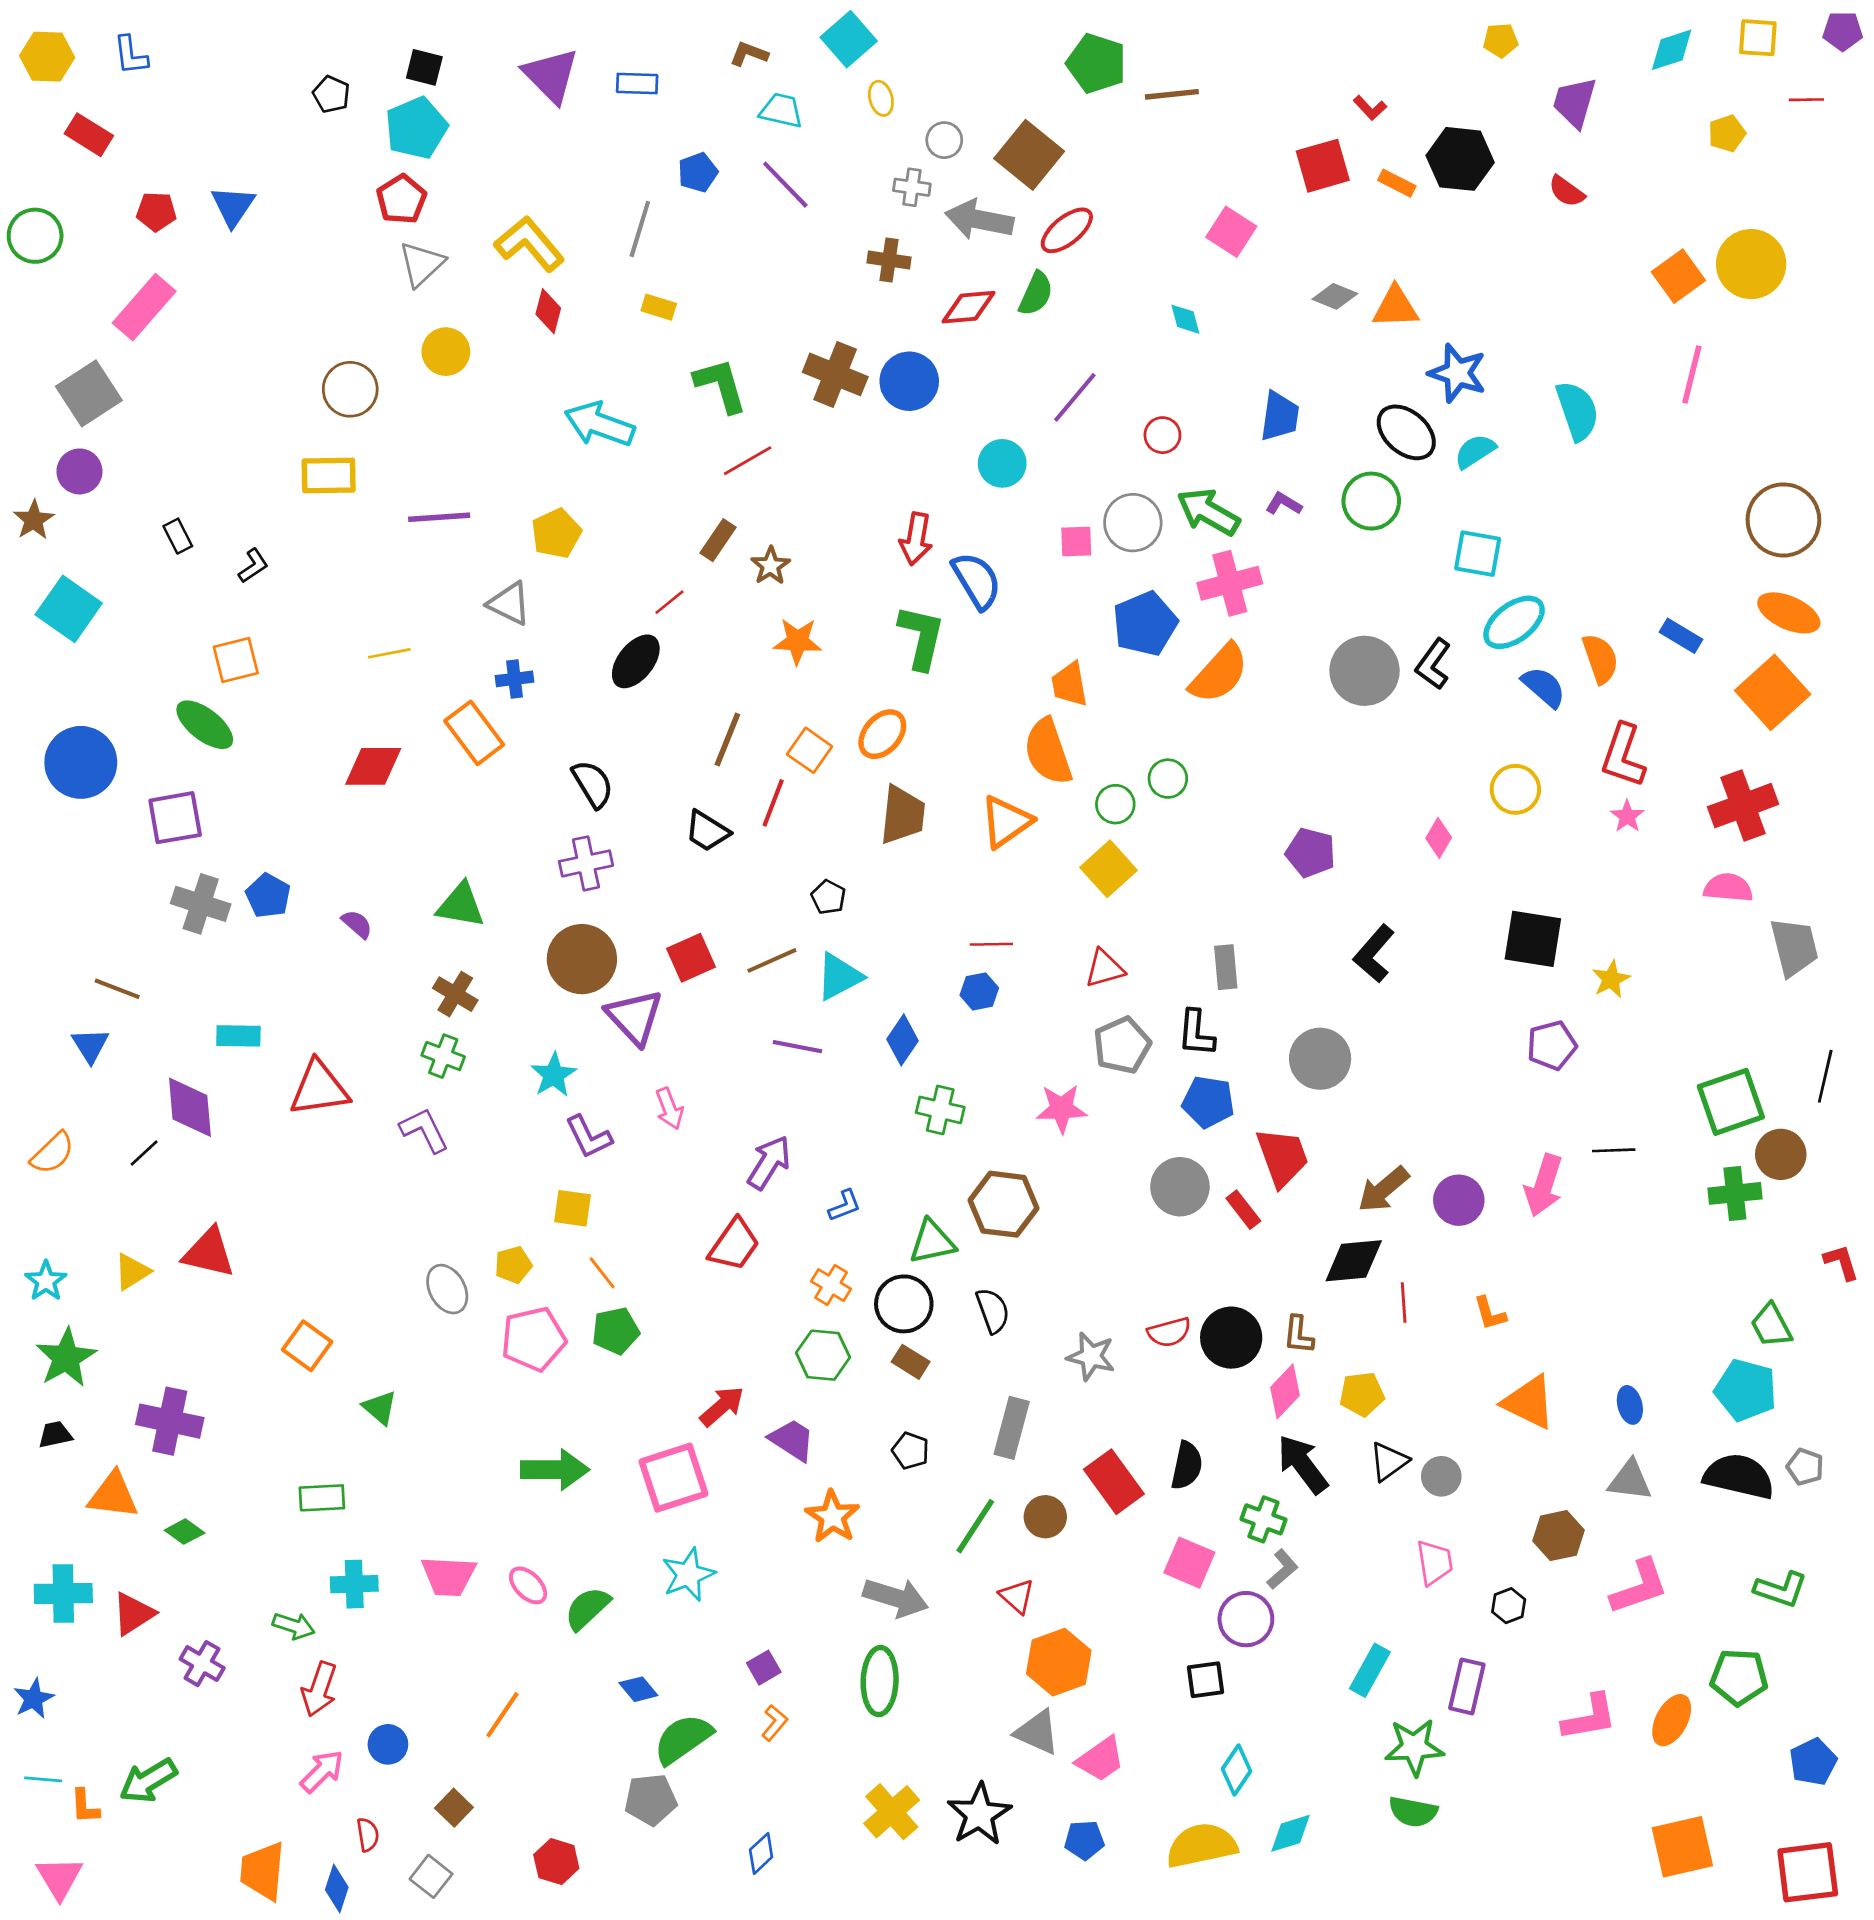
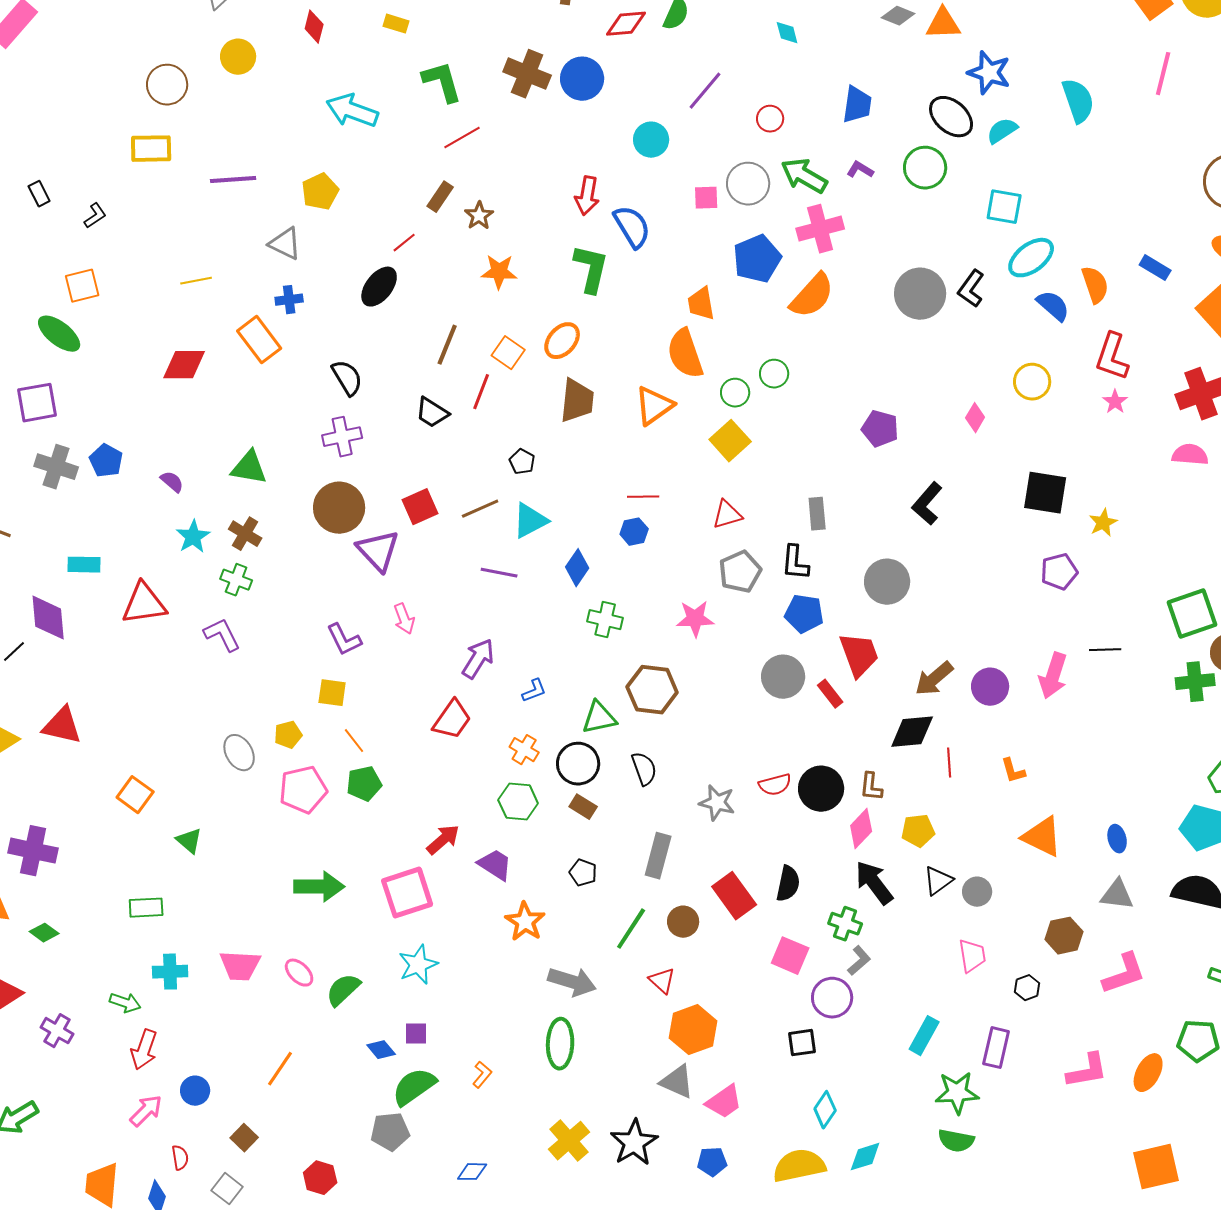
cyan star: (554, 1075) -> (193, 537), moved
purple square: (764, 1668) -> (416, 1034), moved, turned 30
blue diamond: (761, 1853) -> (472, 1172), turned 44

